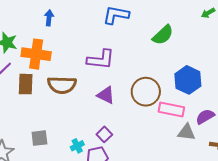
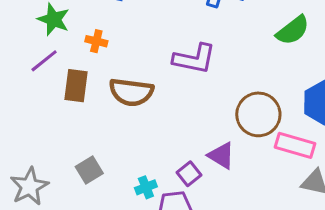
orange cross: (36, 54) -> (96, 41), size x0.5
purple triangle: (106, 95) -> (221, 156), moved
gray square: (39, 138) -> (89, 170), turned -30

